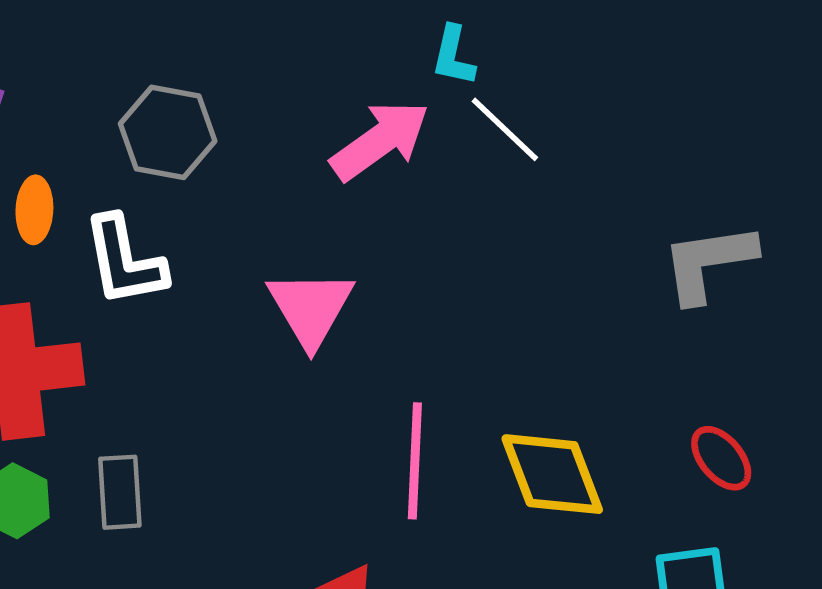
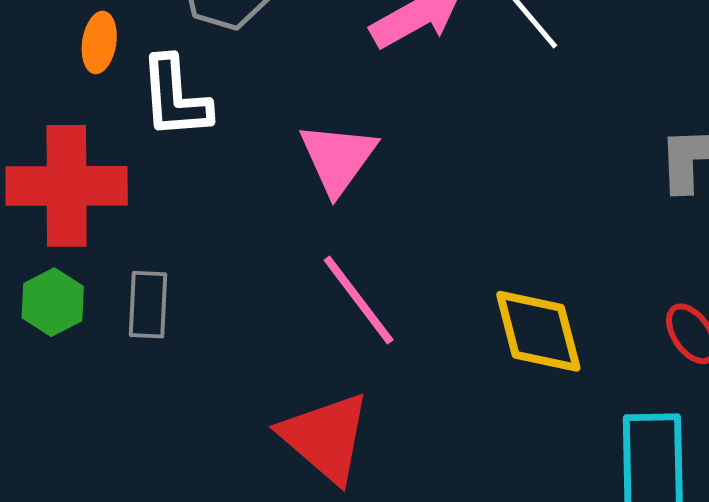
pink line: (415, 461) -> (359, 300), moved, turned -46

